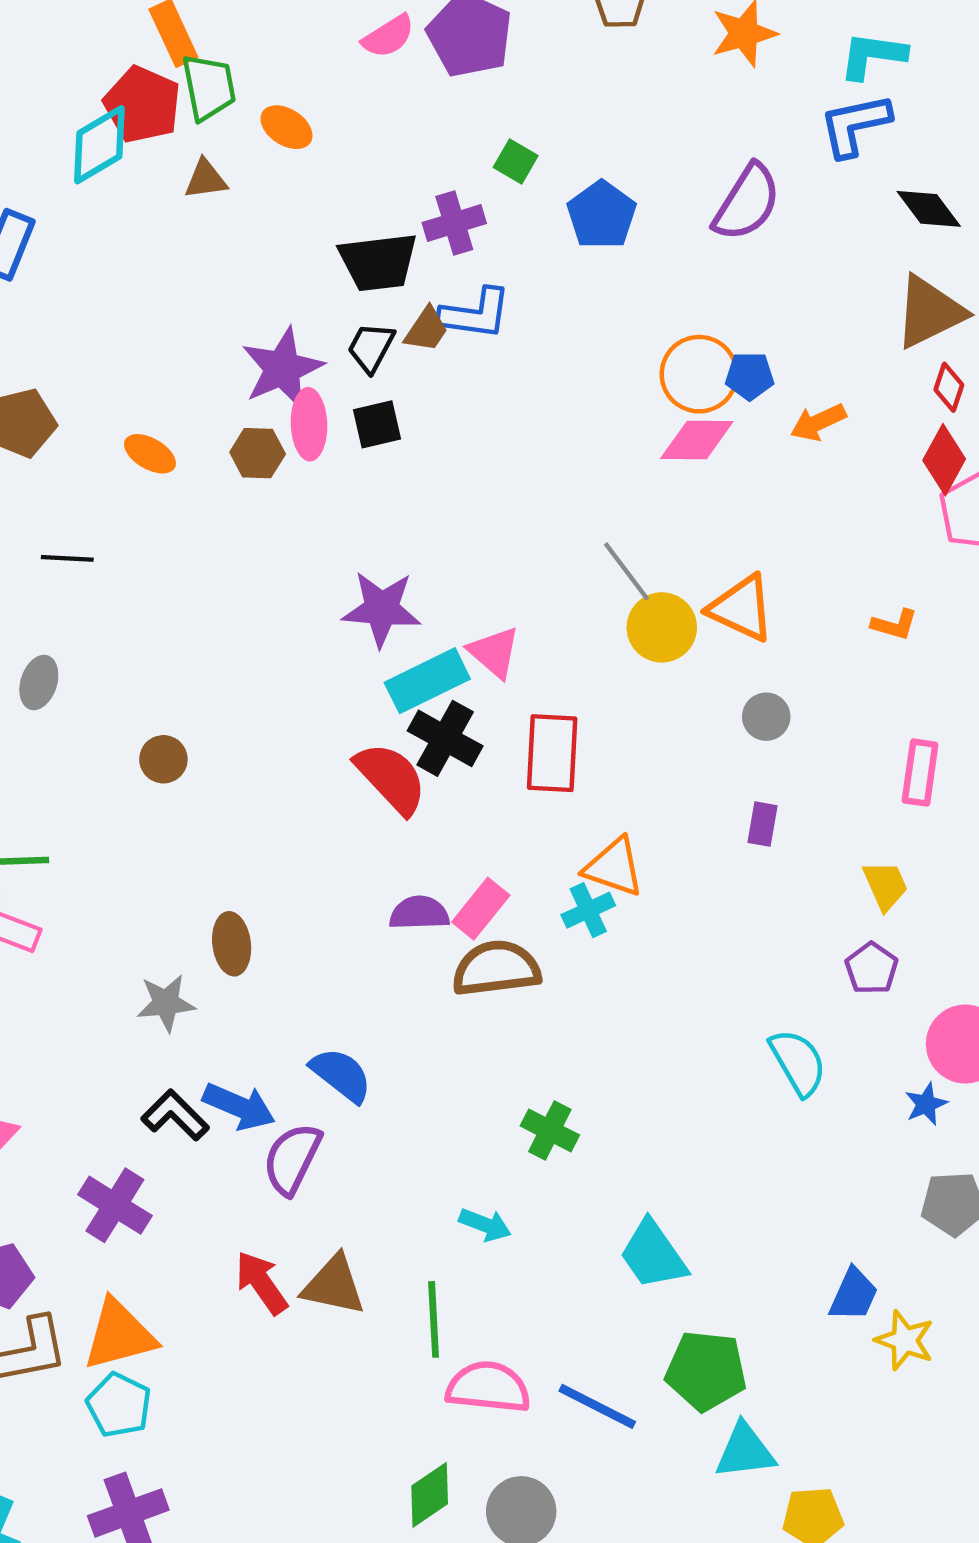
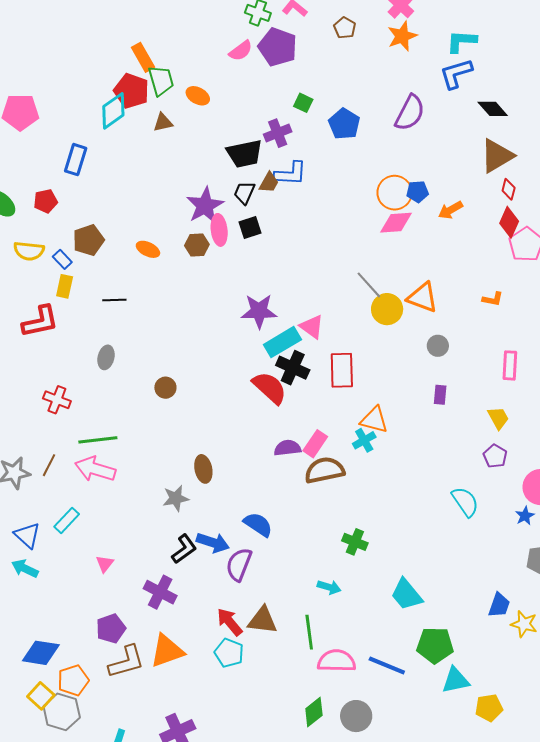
black L-shape: (175, 1115) -> (184, 549), turned 104
cyan pentagon: (119, 1405) -> (229, 653), moved

